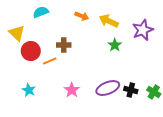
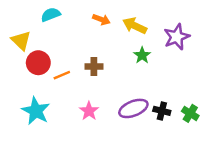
brown cross: (64, 45) -> (94, 66), moved
cyan star: (29, 90) -> (36, 111), size x1.6

